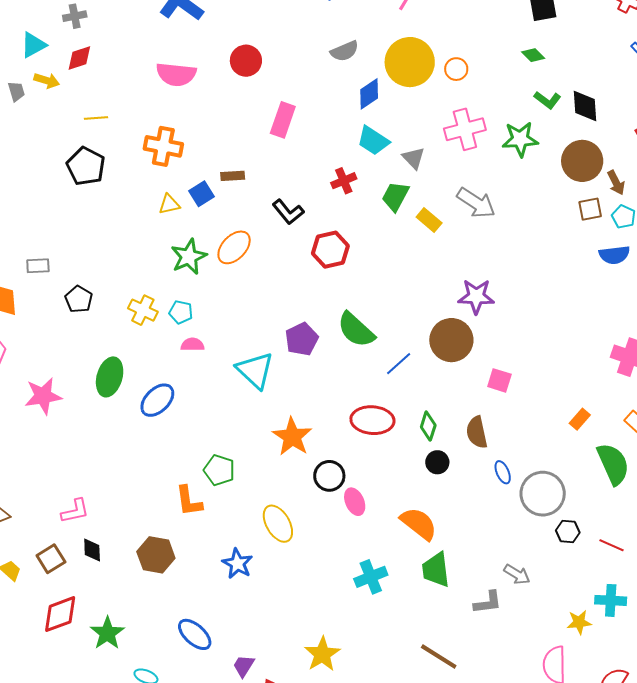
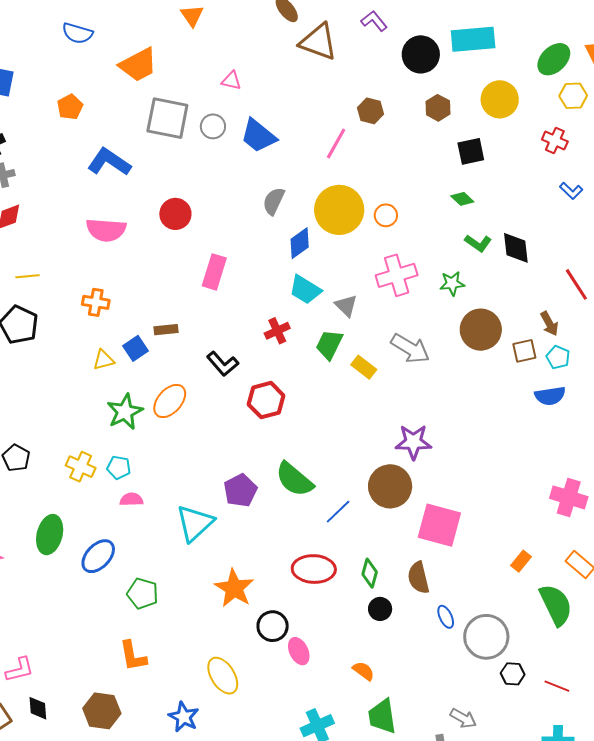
gray semicircle: (345, 51) -> (274, 201), turned 140
green star: (520, 139) -> (452, 283), size x0.7
orange cross: (163, 146) -> (96, 302), size x0.7
brown circle: (582, 161) -> (481, 330), moved
cyan triangle: (255, 370) -> (195, 523), turned 36
pink square: (499, 380) -> (439, 525), size x1.8
green pentagon: (219, 470) -> (143, 594), moved
orange semicircle: (419, 524) -> (363, 671), size x0.6

